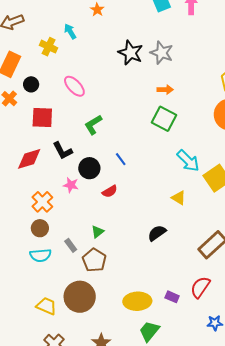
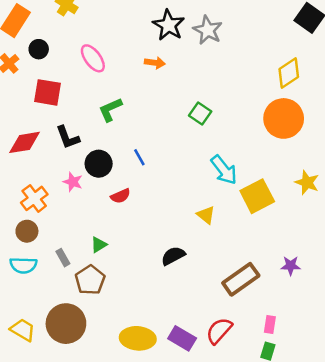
orange arrow: (165, 90) -> (155, 63), moved
green square: (164, 119) -> (200, 113), size x0.7
purple rectangle: (172, 297) -> (182, 338), size x1.5

